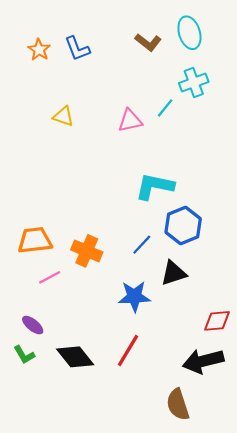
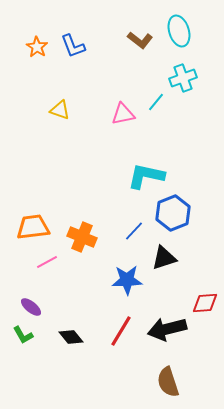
black diamond: (75, 357) -> (71, 337), size x0.7
black arrow: (203, 361) -> (167, 329), moved

